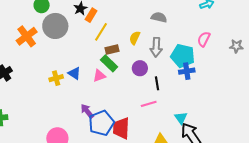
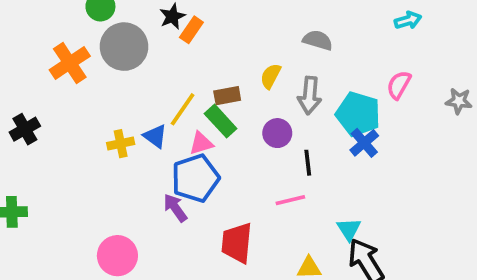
yellow line: (101, 32) -> (183, 109), moved
blue cross: (187, 71) -> (364, 143), turned -35
blue pentagon: (101, 123) -> (195, 178), moved

